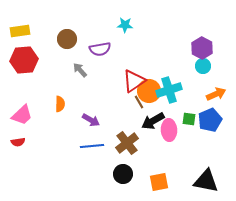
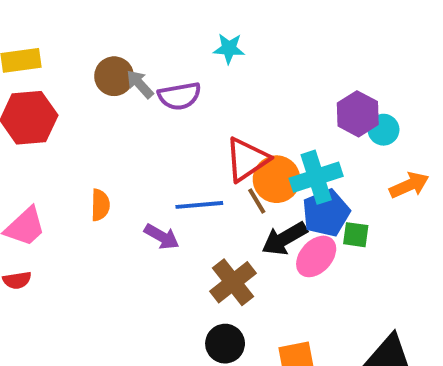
purple hexagon: (202, 48) -> (358, 114), moved
gray arrow: (80, 70) -> (140, 84), moved
blue pentagon: (210, 120) -> (326, 213), moved
pink ellipse: (169, 130) -> (316, 256), turned 45
blue line: (92, 146) -> (199, 205), moved

